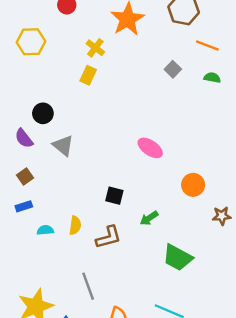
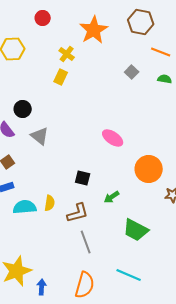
orange circle: (193, 185) -> (149, 169), size x1.4
cyan semicircle: (45, 230) -> (25, 207), size x1.6
gray line: (88, 286) -> (86, 242), moved

